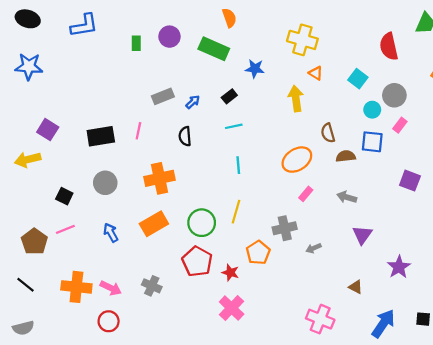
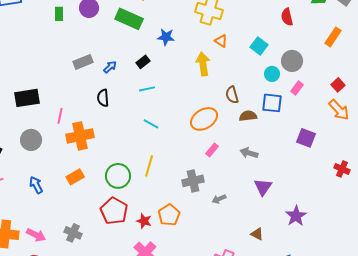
red semicircle: (389, 47) -> (287, 17), size x0.7
pink line: (138, 131) -> (60, 116), moved
cyan line: (238, 165) -> (151, 124), turned -56
orange rectangle: (154, 224) -> (75, 177), size x0.7
orange pentagon: (258, 253) -> (169, 215), moved

